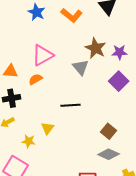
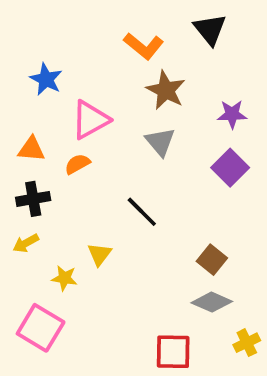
blue star: (37, 12) -> (46, 79), moved
brown star: (96, 48) -> (166, 90), moved
black line: (71, 105) -> (142, 212), turned 48

